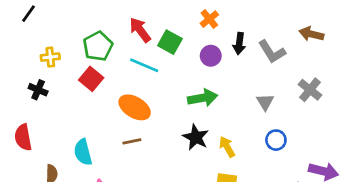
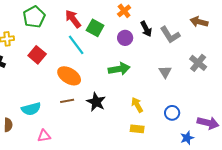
black arrow: (239, 43) -> (146, 29), turned -35
green pentagon: (98, 46) -> (34, 17), moved
cyan line: (144, 65) -> (76, 45), turned 30
black star: (196, 137) -> (96, 102), moved
blue circle: (276, 140) -> (172, 113), moved
cyan semicircle: (83, 152) -> (31, 109), turned -90

